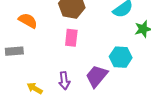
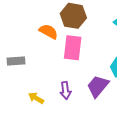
orange semicircle: (28, 21) -> (48, 32), moved
pink rectangle: (71, 38) -> (73, 48), size x1.4

